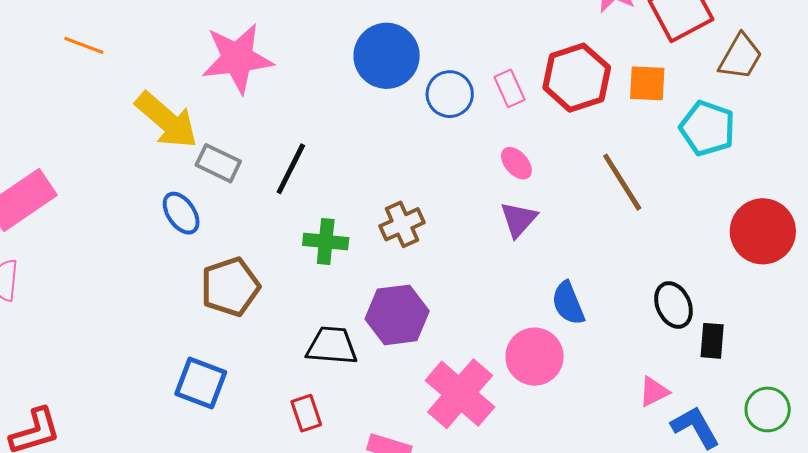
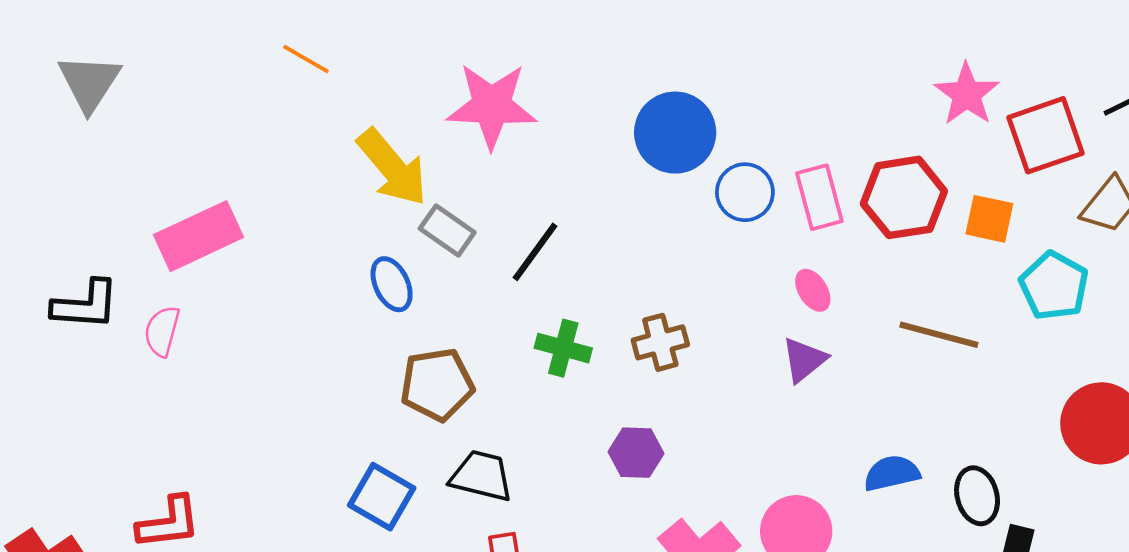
pink rectangle: (510, 88) -> (819, 197), size x1.4
brown line: (622, 182) -> (939, 335), turned -52
blue semicircle: (568, 303) -> (892, 473), moved, turned 90
purple hexagon: (397, 315) -> (636, 453), size x0.7
black trapezoid: (332, 346) -> (481, 476), moved

